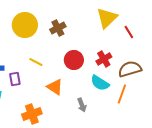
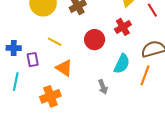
red cross: (104, 59) -> (123, 27), moved
cyan semicircle: (100, 83) -> (122, 64), turned -96
orange triangle: (55, 87) -> (64, 68), moved

